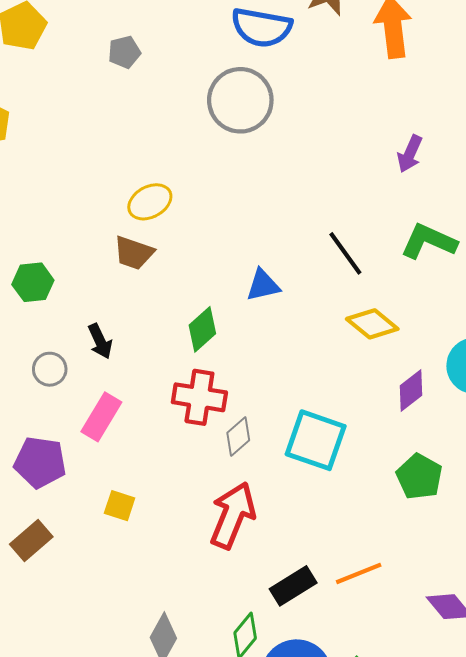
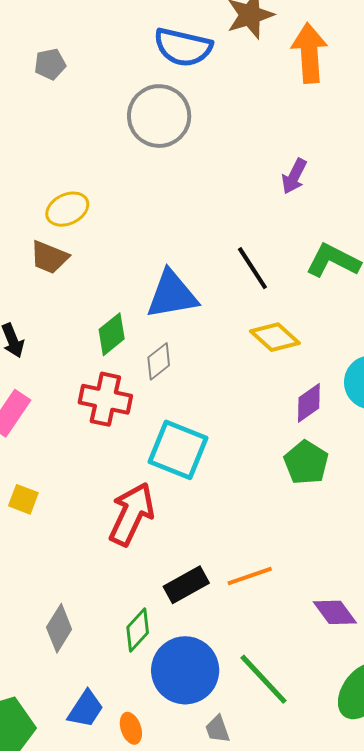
purple arrow: (410, 154) -> (294, 176), moved
blue triangle: (263, 285) -> (172, 295), size x1.6
gray diamond: (238, 437) -> (159, 361), moved
cyan square: (316, 440) -> (178, 450), moved
green pentagon: (419, 477) -> (306, 463), moved

